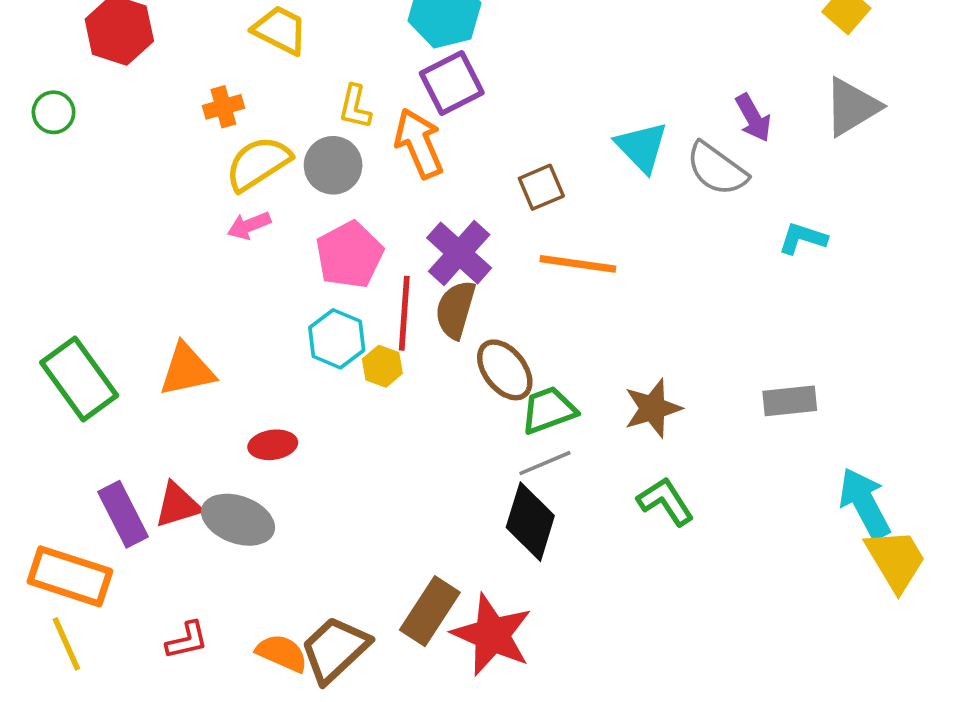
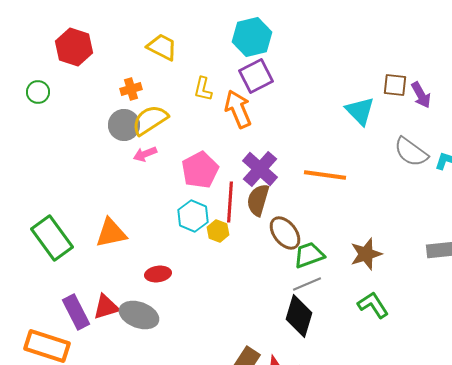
gray circle: (333, 165) -> (124, 125), moved
gray semicircle: (717, 169) -> (411, 152), moved
brown square: (541, 187) -> (395, 85), moved, turned 30

